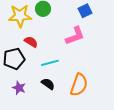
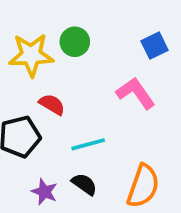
pink L-shape: (75, 36) -> (136, 93), turned -105
purple star: (19, 88) -> (44, 192), moved

